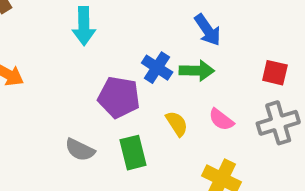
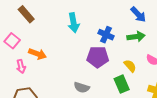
blue cross: (157, 68) -> (106, 35), moved
green rectangle: (133, 153) -> (122, 84), moved

